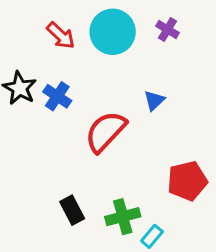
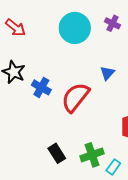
red arrow: (61, 35) -> (15, 28), moved
blue cross: (57, 96) -> (41, 87), moved

